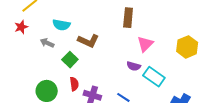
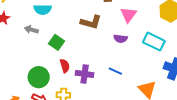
brown L-shape: (88, 41) -> (91, 22), moved
cyan rectangle: (154, 77) -> (154, 42), moved

